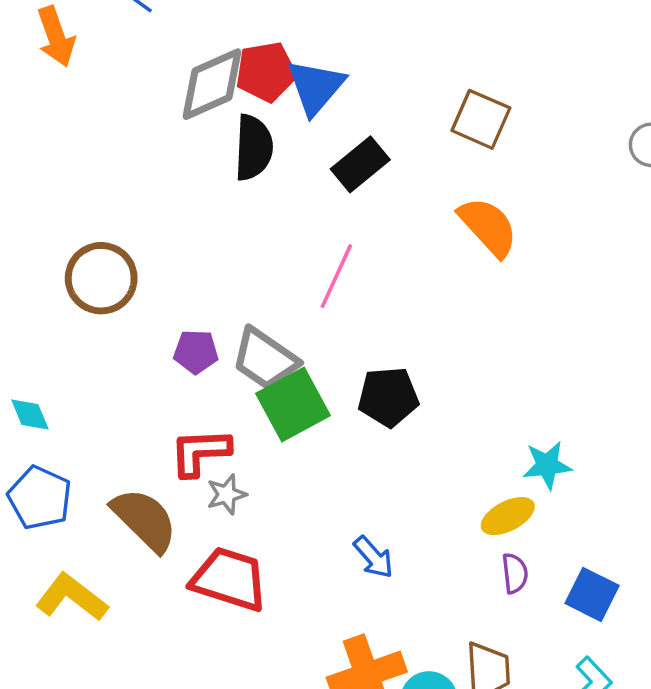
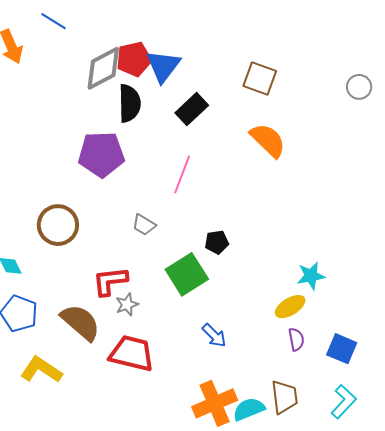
brown circle: (101, 278) -> (58, 225), moved
purple pentagon: (196, 352) -> (101, 154), moved, size x1.8
gray trapezoid: (265, 359) -> (144, 225), size x0.6
black pentagon: (388, 397) -> (217, 242), size x0.7
green square: (293, 405) -> (187, 274), moved

